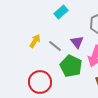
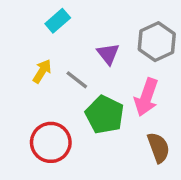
cyan rectangle: (61, 12) -> (58, 21), moved
purple triangle: (77, 42) -> (108, 54), moved

